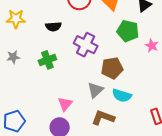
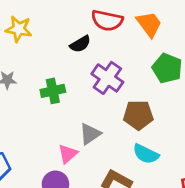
black semicircle: (53, 27) -> (80, 44), moved, turned -35
gray triangle: (95, 90) -> (90, 134), moved

